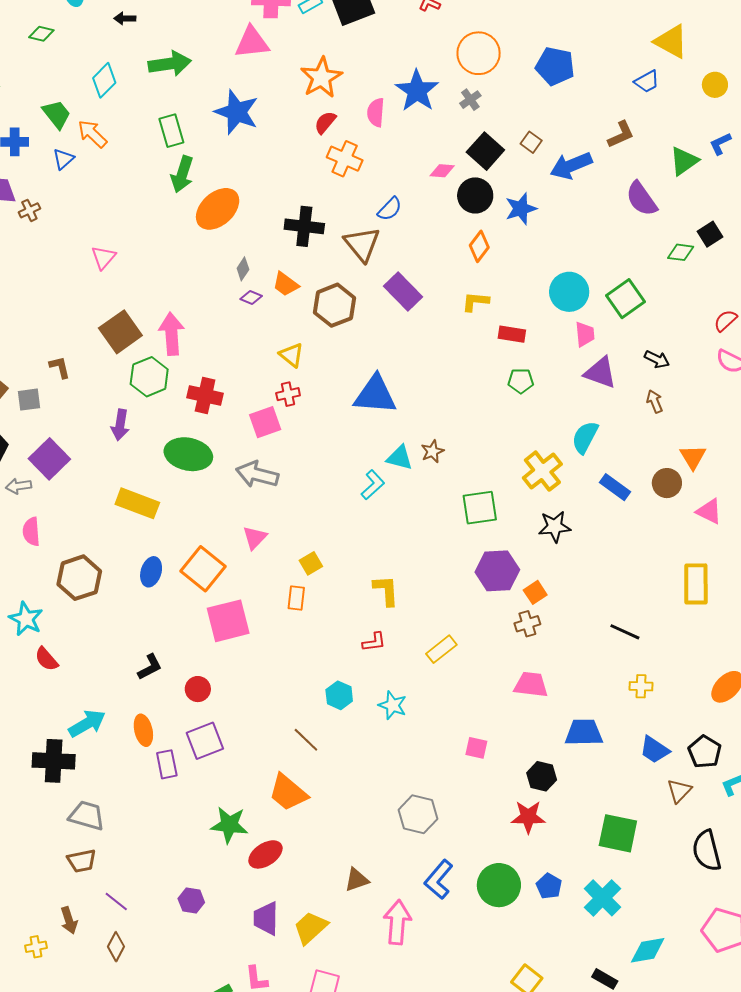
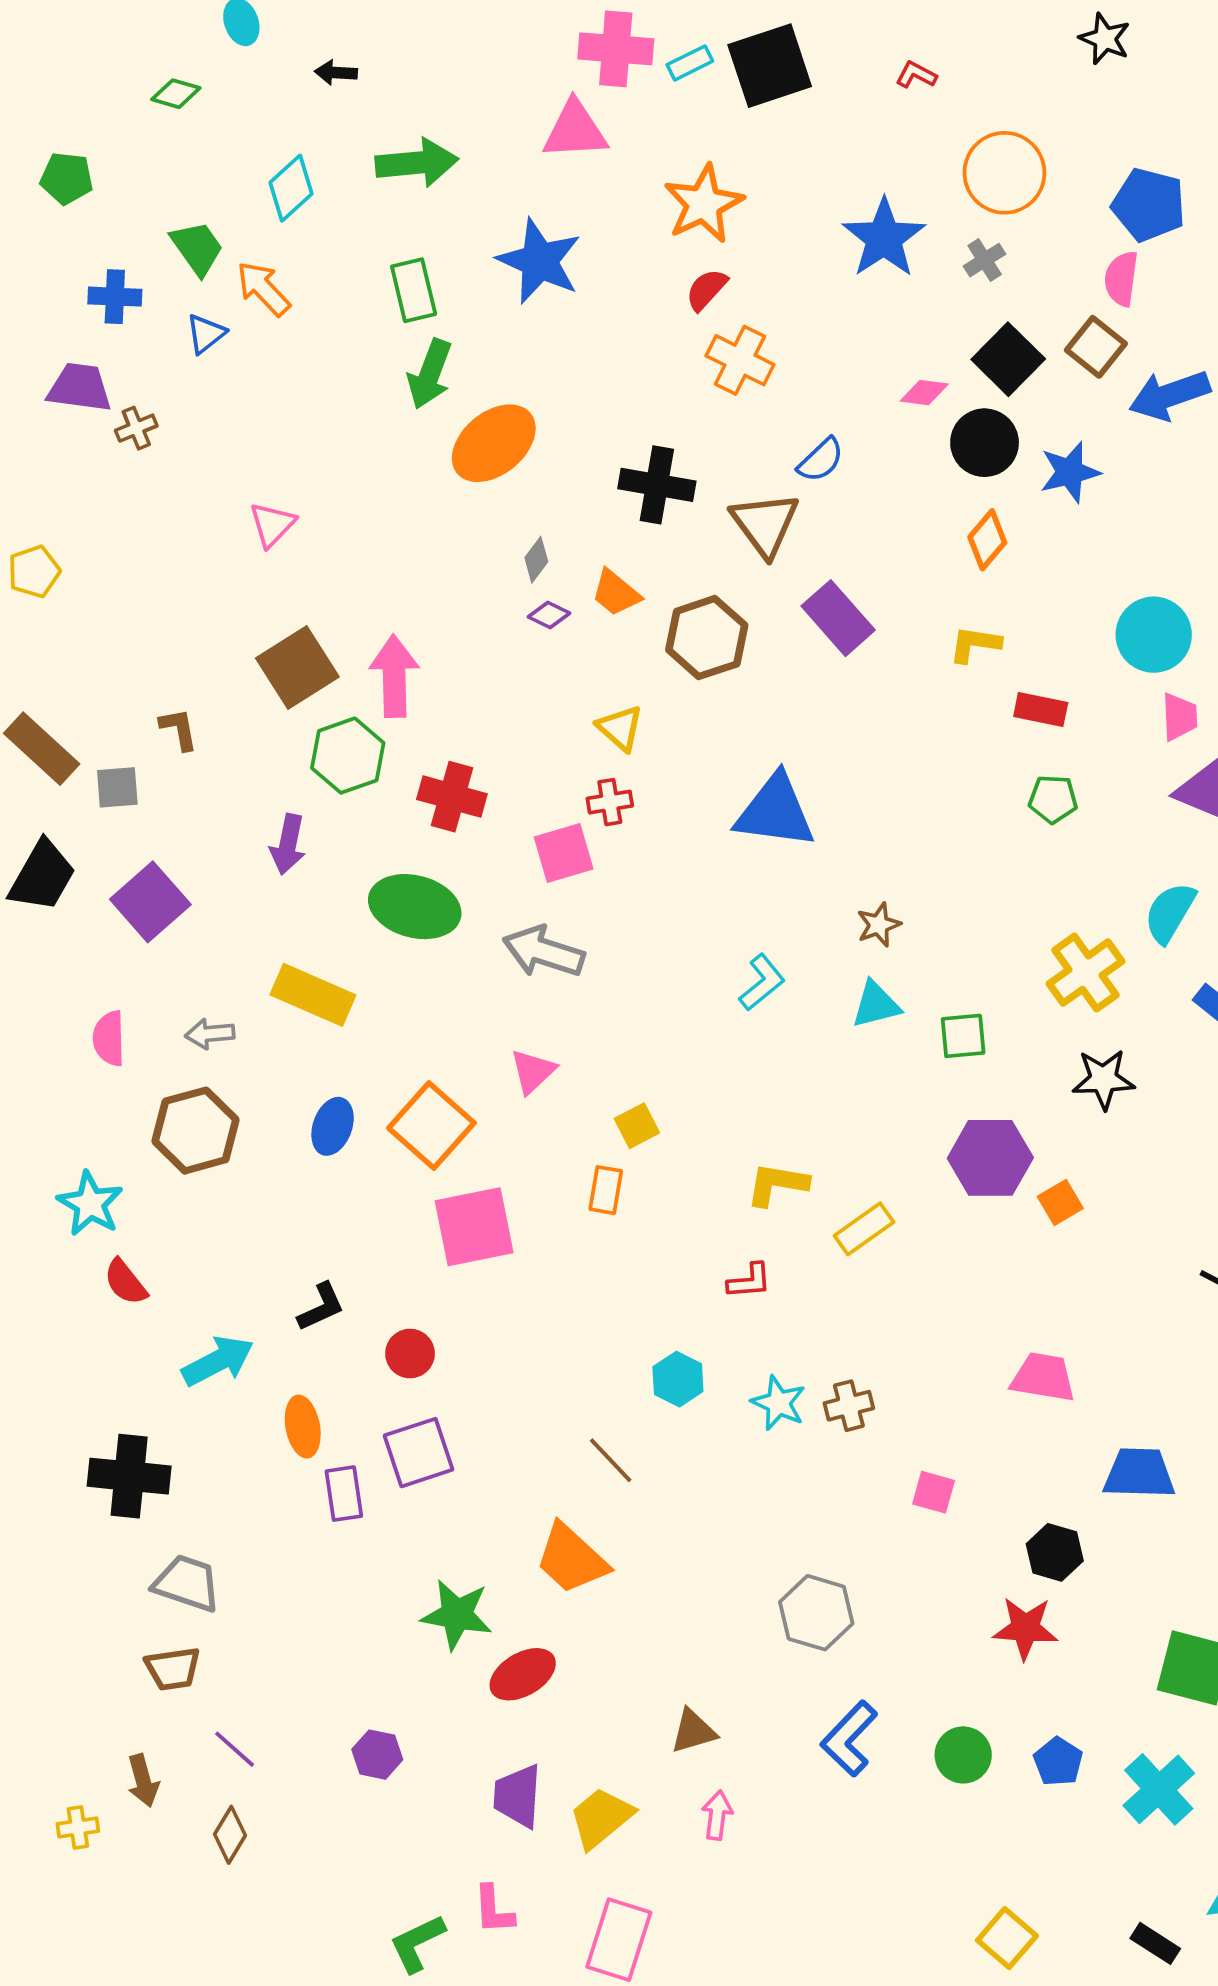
pink semicircle: (376, 112) -> (1121, 279), moved
brown square: (531, 142) -> (1096, 347), size x1.4
cyan triangle: (400, 458) -> (876, 1005), moved, turned -32
gray arrow: (19, 486) -> (210, 1034), moved
green square: (480, 508) -> (963, 1036), size x0.7
yellow L-shape: (386, 590) -> (777, 1184), turned -80
brown cross: (527, 624) -> (849, 1406), moved
yellow rectangle: (441, 649) -> (864, 1229), moved
cyan arrow: (87, 723) -> (218, 1361), moved
green circle: (499, 885) -> (963, 1755), size x0.7
pink arrow: (397, 922) -> (717, 1815), moved, size x0.6

